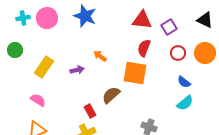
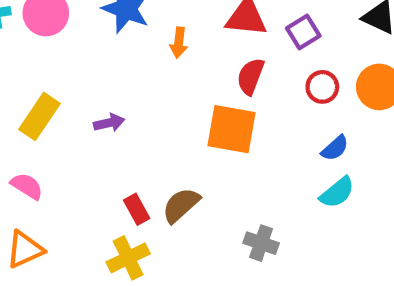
orange arrow: (100, 56) -> (179, 43), moved, turned -120
blue semicircle: (184, 82) -> (335, 148), turned -80
brown semicircle: (111, 95) -> (181, 205), moved

